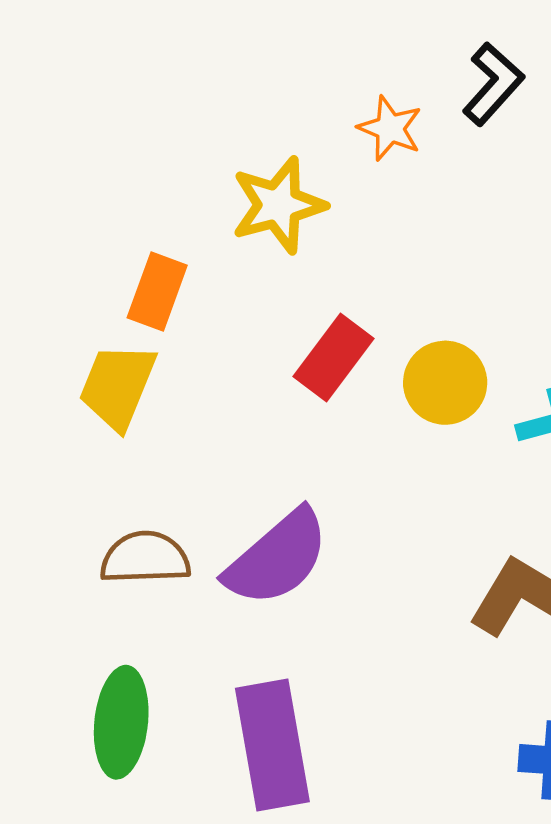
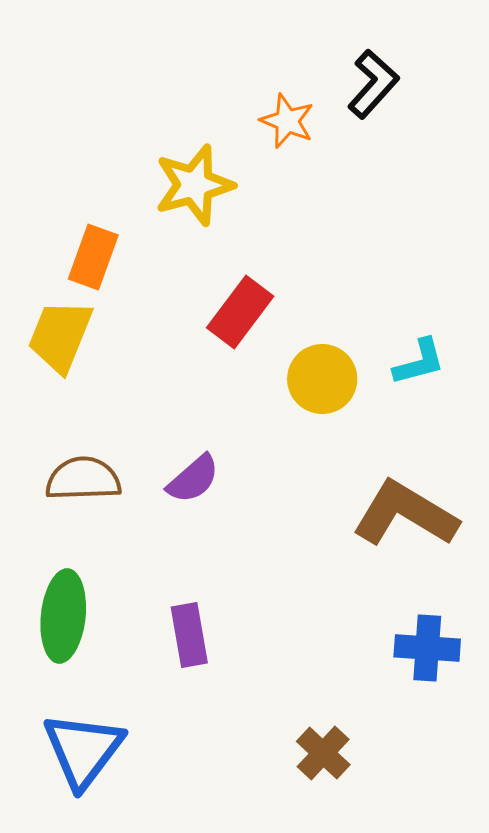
yellow circle: (445, 383) -> (322, 379), moved
purple semicircle: (277, 558) -> (193, 479), size x0.6
purple rectangle: (272, 745) -> (189, 635), size x0.6

